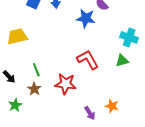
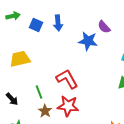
red L-shape: (88, 60) -> (67, 79), moved
brown star: (34, 89) -> (45, 111), moved

